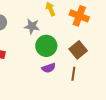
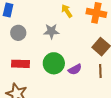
green circle: (46, 46) -> (54, 63), moved

